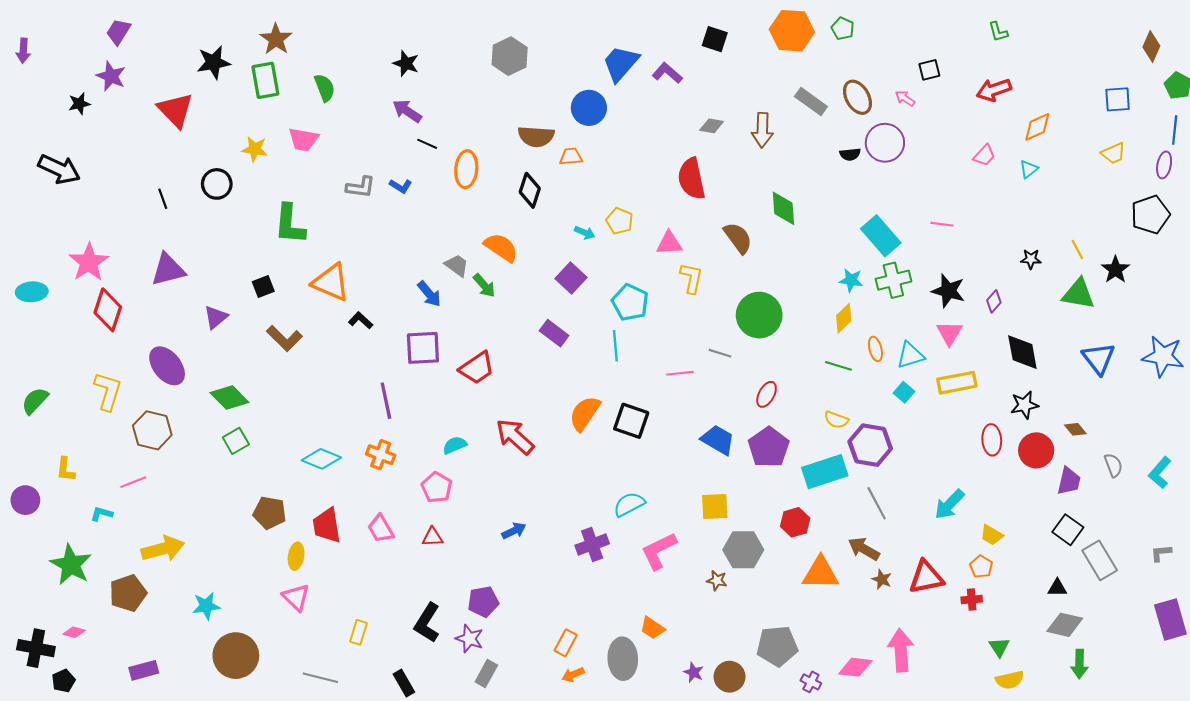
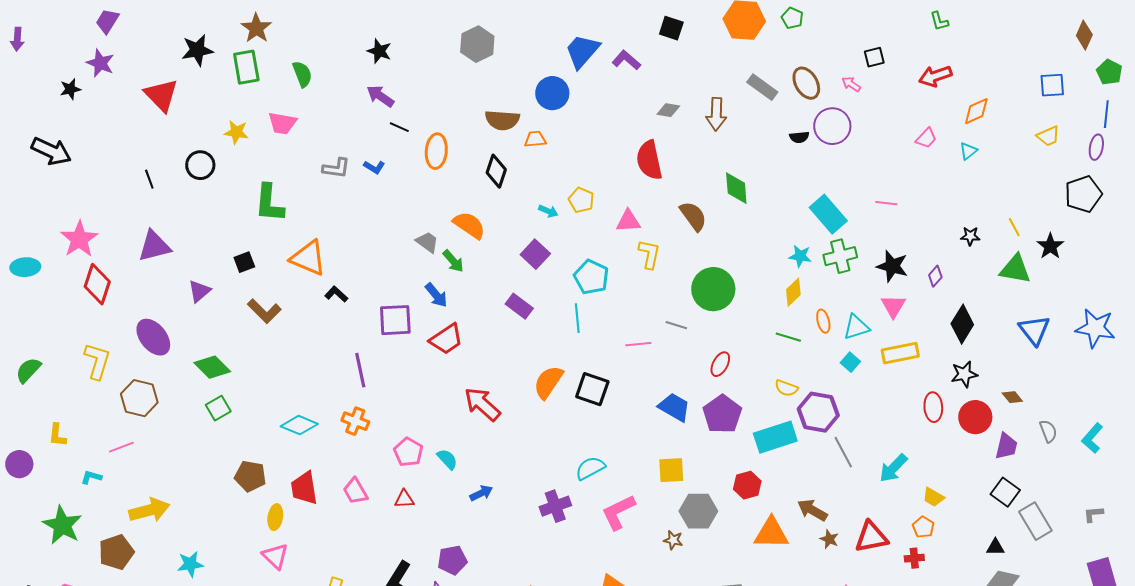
blue arrow: (429, 294) -> (436, 295), moved
black diamond: (1022, 352) -> (962, 324), turned 42
cyan semicircle: (455, 445) -> (447, 459), moved, turned 70
gray line: (877, 503) -> (843, 452), moved

